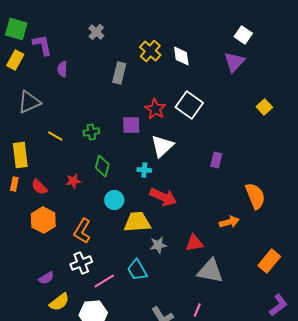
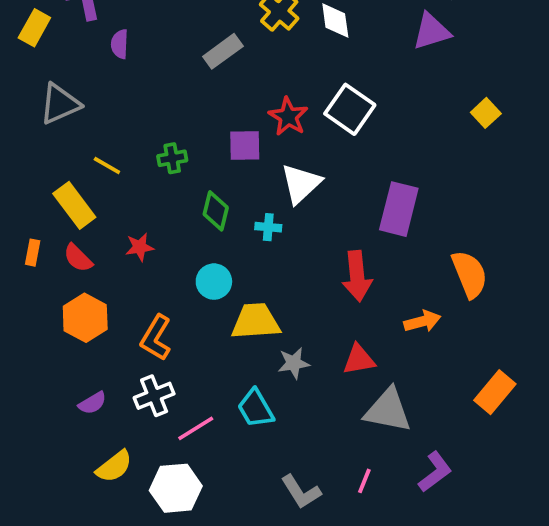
purple triangle: (234, 62) -> (431, 31), turned 30
gray rectangle: (119, 73) -> (223, 51), turned 40
yellow rectangle: (20, 155) -> (74, 205), moved, turned -30
purple rectangle: (216, 160) -> (399, 209), size x1.8
green diamond: (102, 166) -> (216, 211), moved
red arrow: (163, 197) -> (357, 276), moved, turned 60
purple semicircle: (46, 278) -> (92, 403), moved
purple L-shape: (278, 305) -> (435, 472), moved

